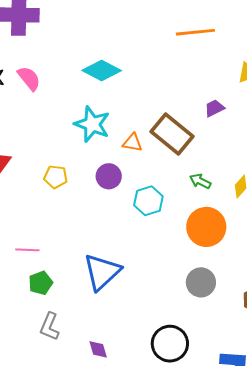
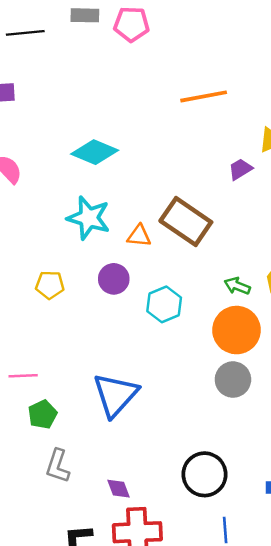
purple trapezoid: (214, 108) -> (240, 169), moved
green arrow: (200, 181) -> (237, 286), moved
gray circle: (201, 282) -> (233, 380), moved

